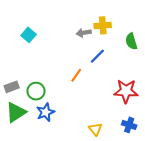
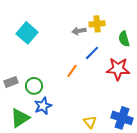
cyan square: (29, 35) -> (27, 33), size x1.5
red star: (126, 91) -> (118, 69), moved
green triangle: (16, 112) -> (20, 118), moved
blue cross: (129, 125) -> (122, 118), size x1.5

